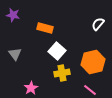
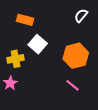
yellow cross: (62, 73) -> (16, 59), moved

